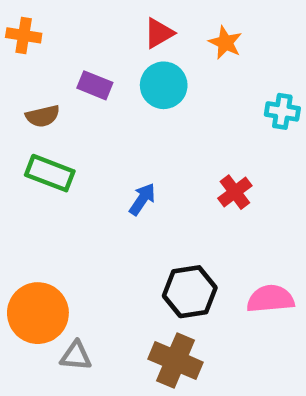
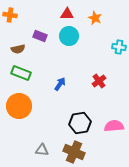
red triangle: (159, 33) -> (67, 14), turned 32
orange circle: (38, 313) -> (19, 106), moved
gray triangle: (76, 356) -> (42, 150), moved

